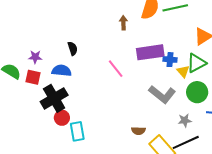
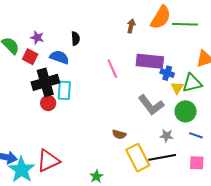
cyan rectangle: (77, 131) -> (64, 90), moved

